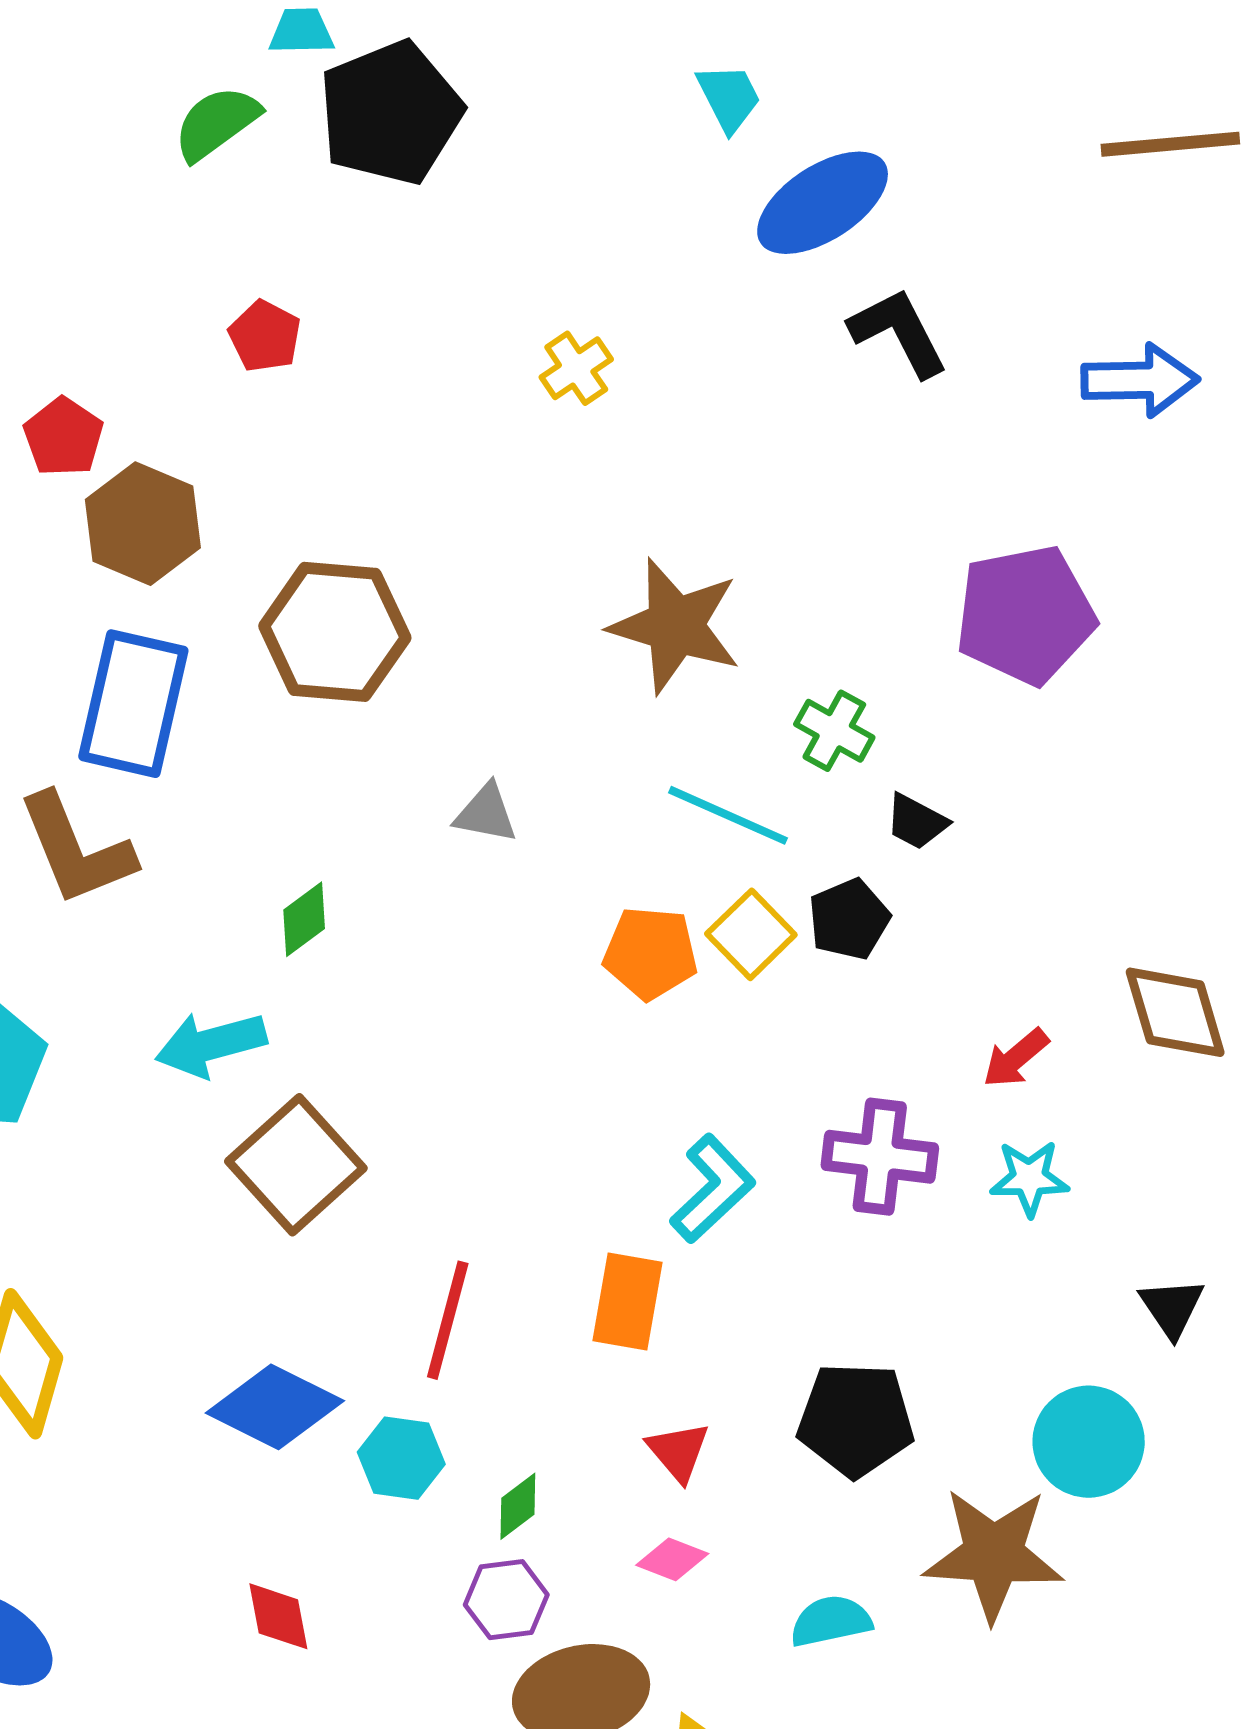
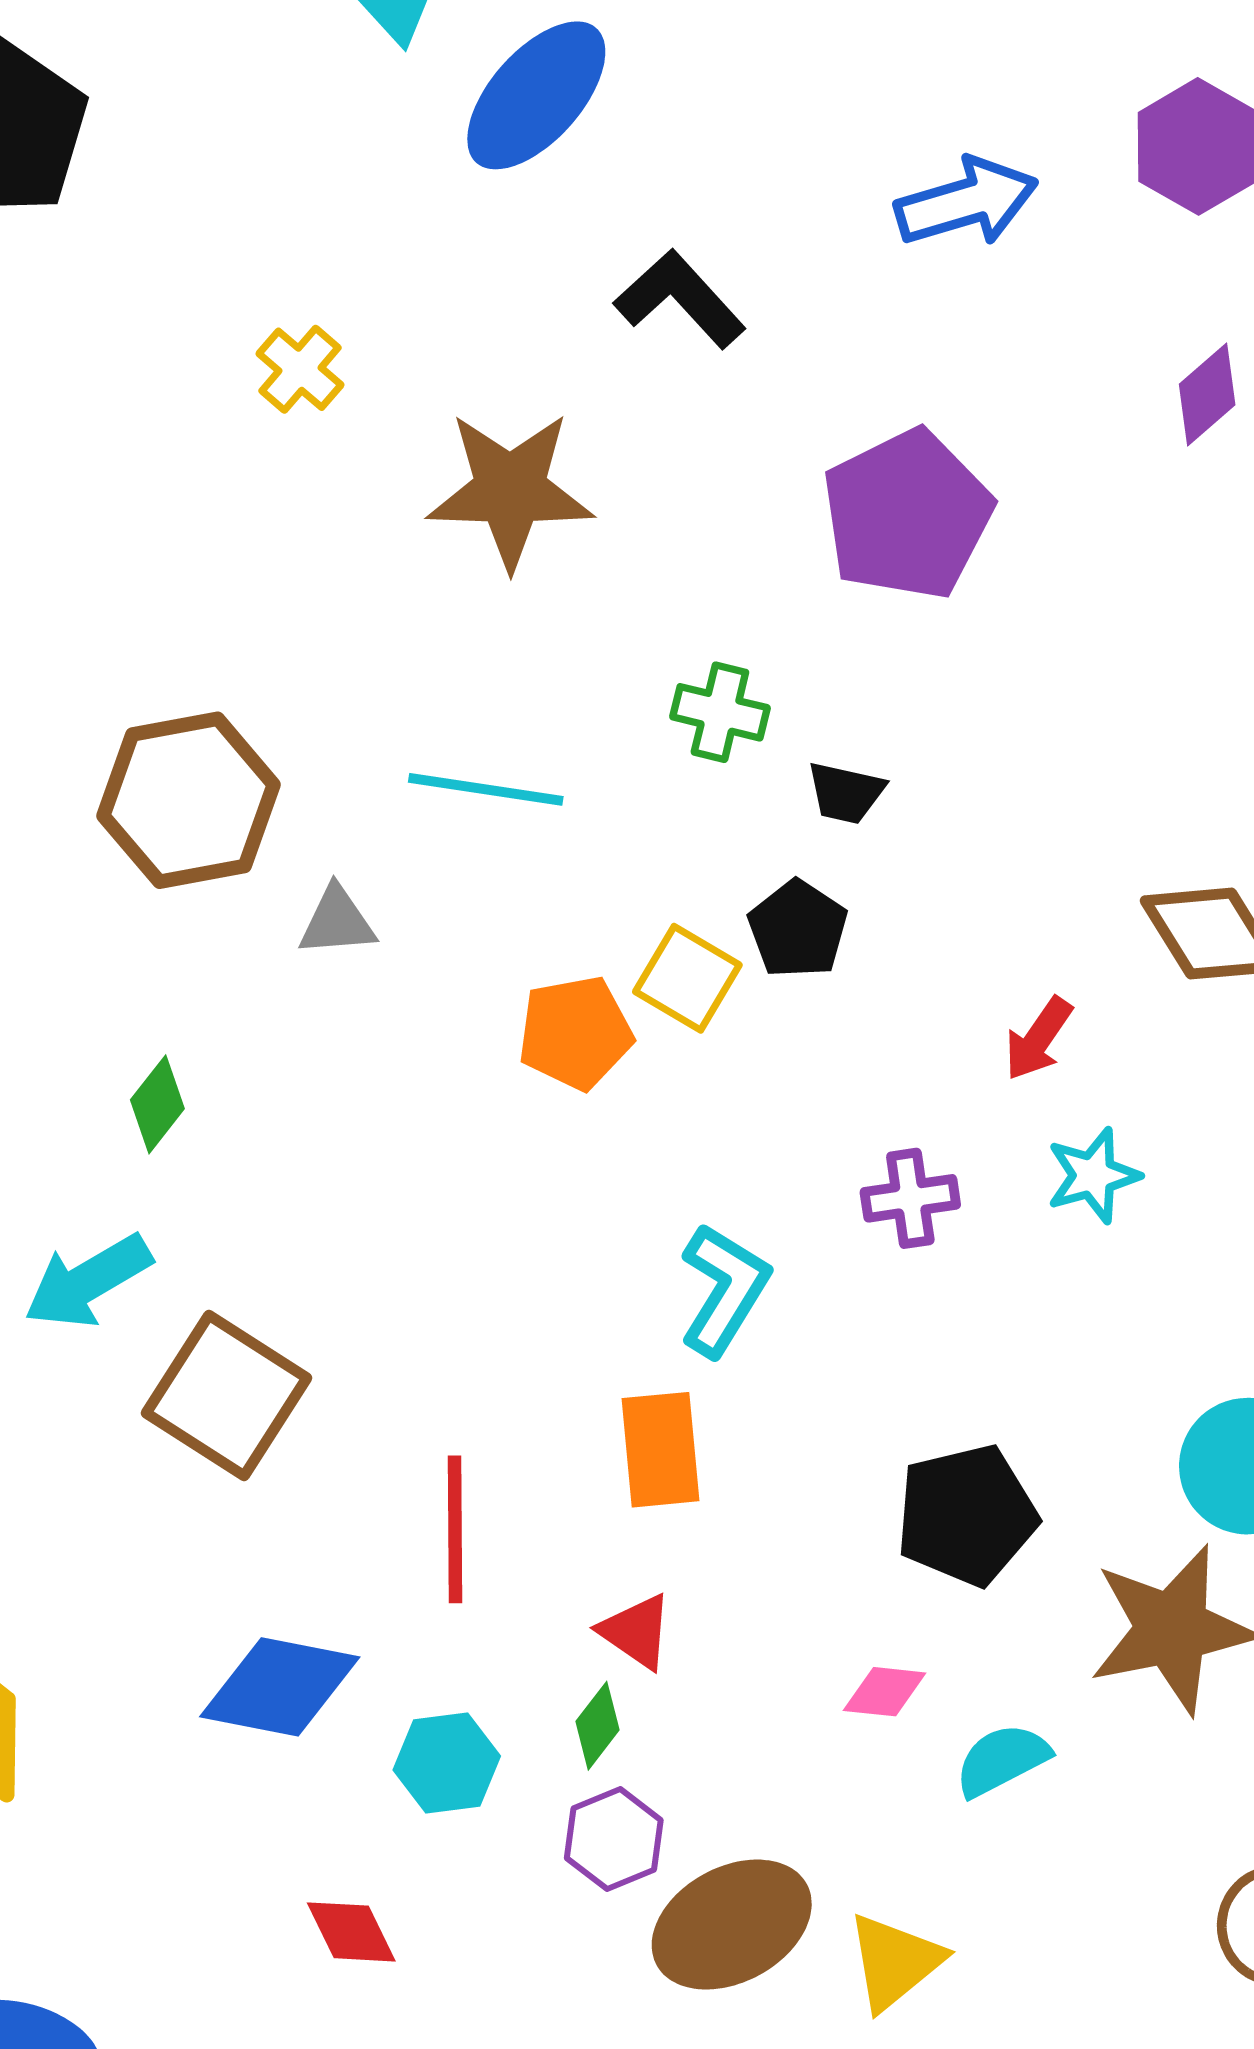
black L-shape: (899, 332) -> (680, 299), moved
brown star: (675, 626) -> (510, 490), moved
brown hexagon: (335, 632) -> (189, 800), moved
cyan line: (728, 815) -> (486, 789), moved
purple cross: (880, 1157) -> (910, 1198), size x0.7
red triangle: (678, 1452) -> (636, 1632), moved
cyan hexagon: (401, 1458) -> (447, 1763), moved
pink diamond: (672, 1559) -> (885, 1692), moved

